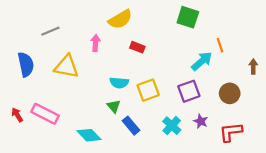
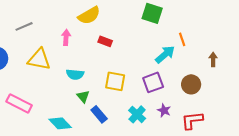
cyan semicircle: (119, 83) -> (75, 74), moved
yellow square: (148, 90) -> (115, 81), turned 30

